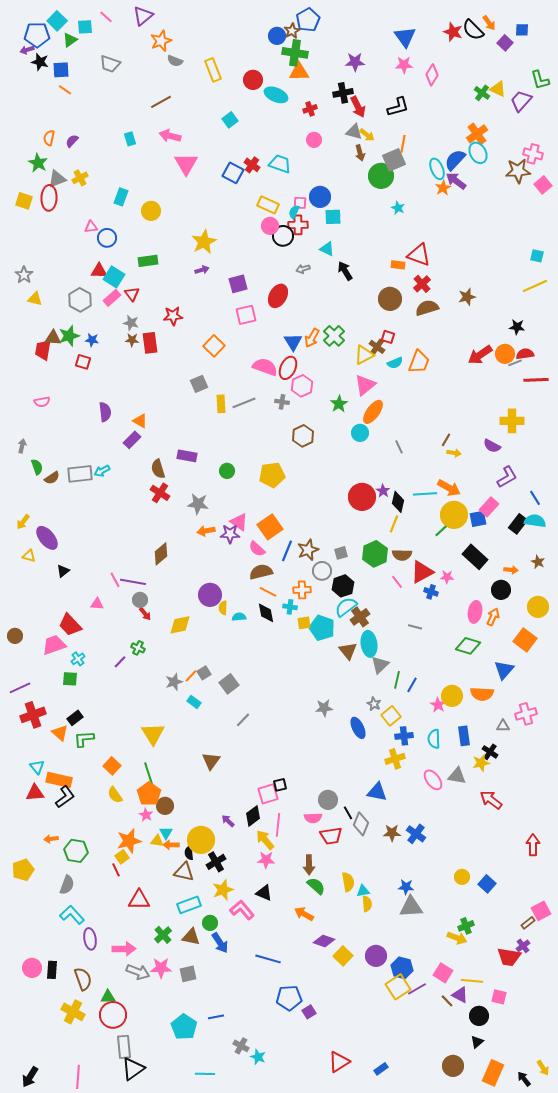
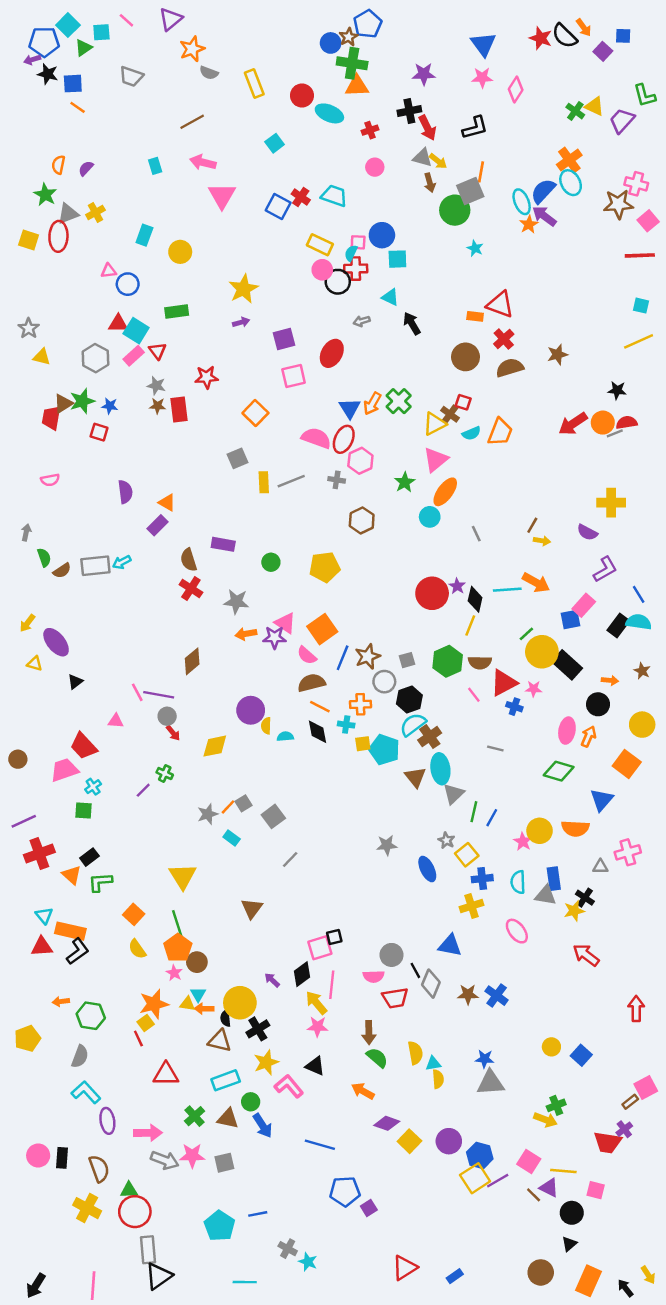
brown triangle: (53, 338) -> (63, 403), turned -36
red line: (536, 380) -> (640, 255), moved
yellow circle: (454, 515) -> (542, 652), moved
gray triangle: (457, 776) -> (545, 895), moved

